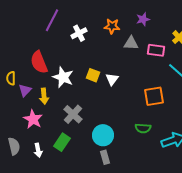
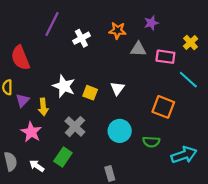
red semicircle: (39, 62) -> (20, 58), moved
yellow square: (93, 75) -> (90, 93), moved
orange square: (154, 96) -> (163, 107), turned 30
cyan circle: (103, 135) -> (120, 131), moved
white arrow: (38, 150) -> (37, 166), turned 136

